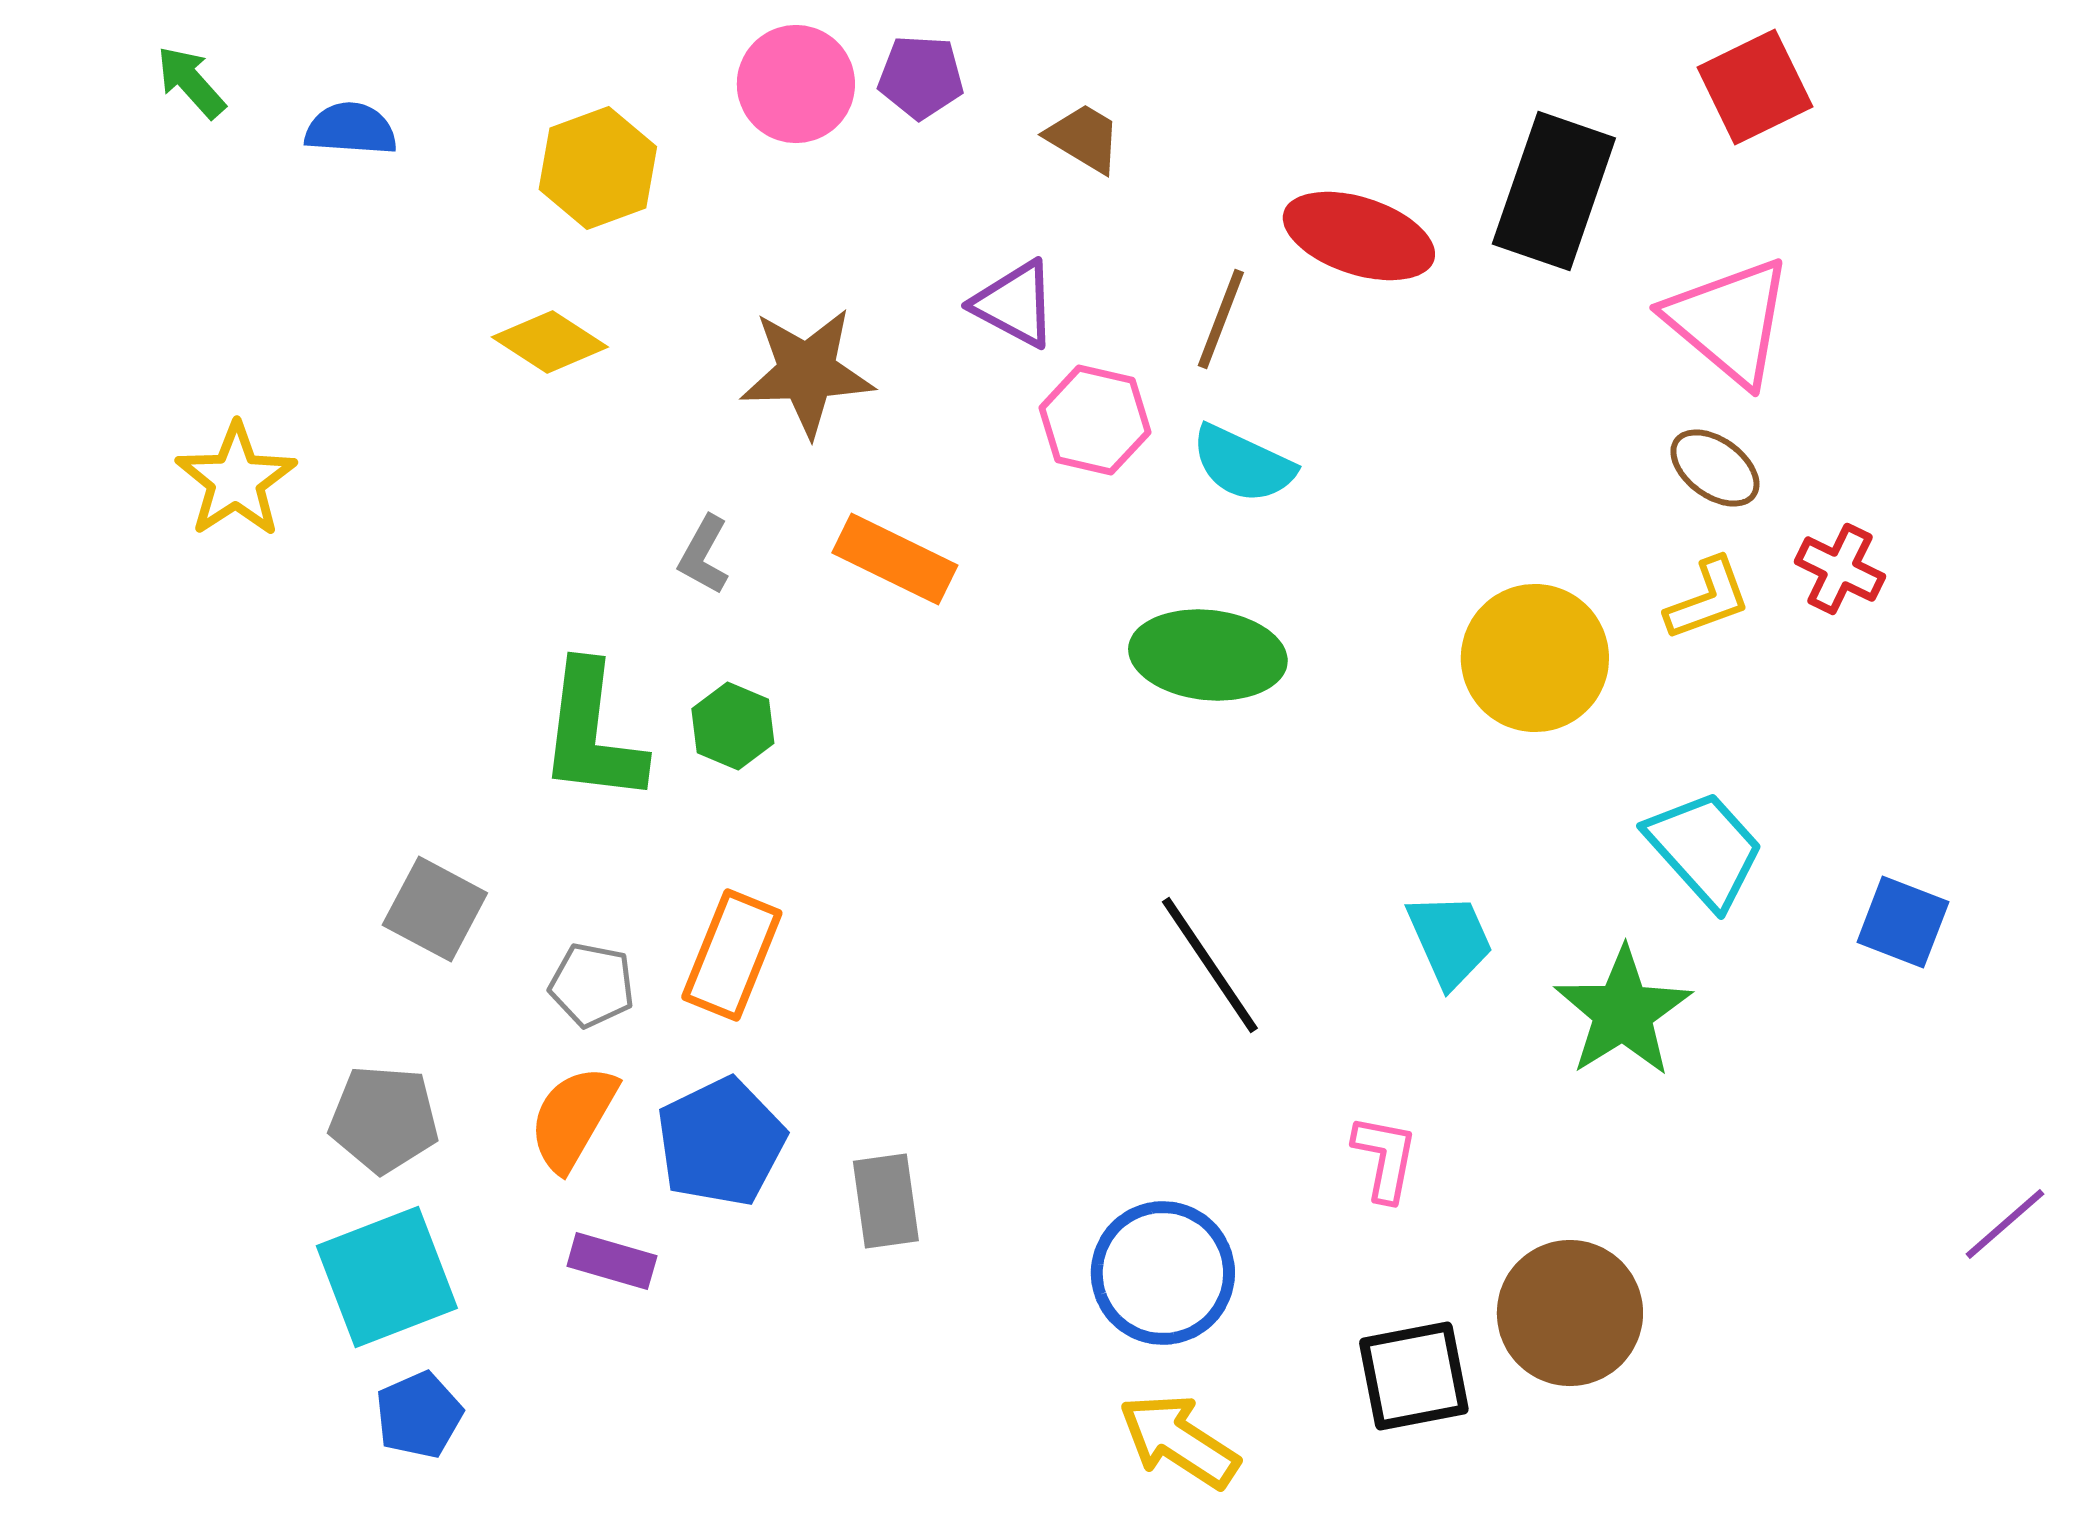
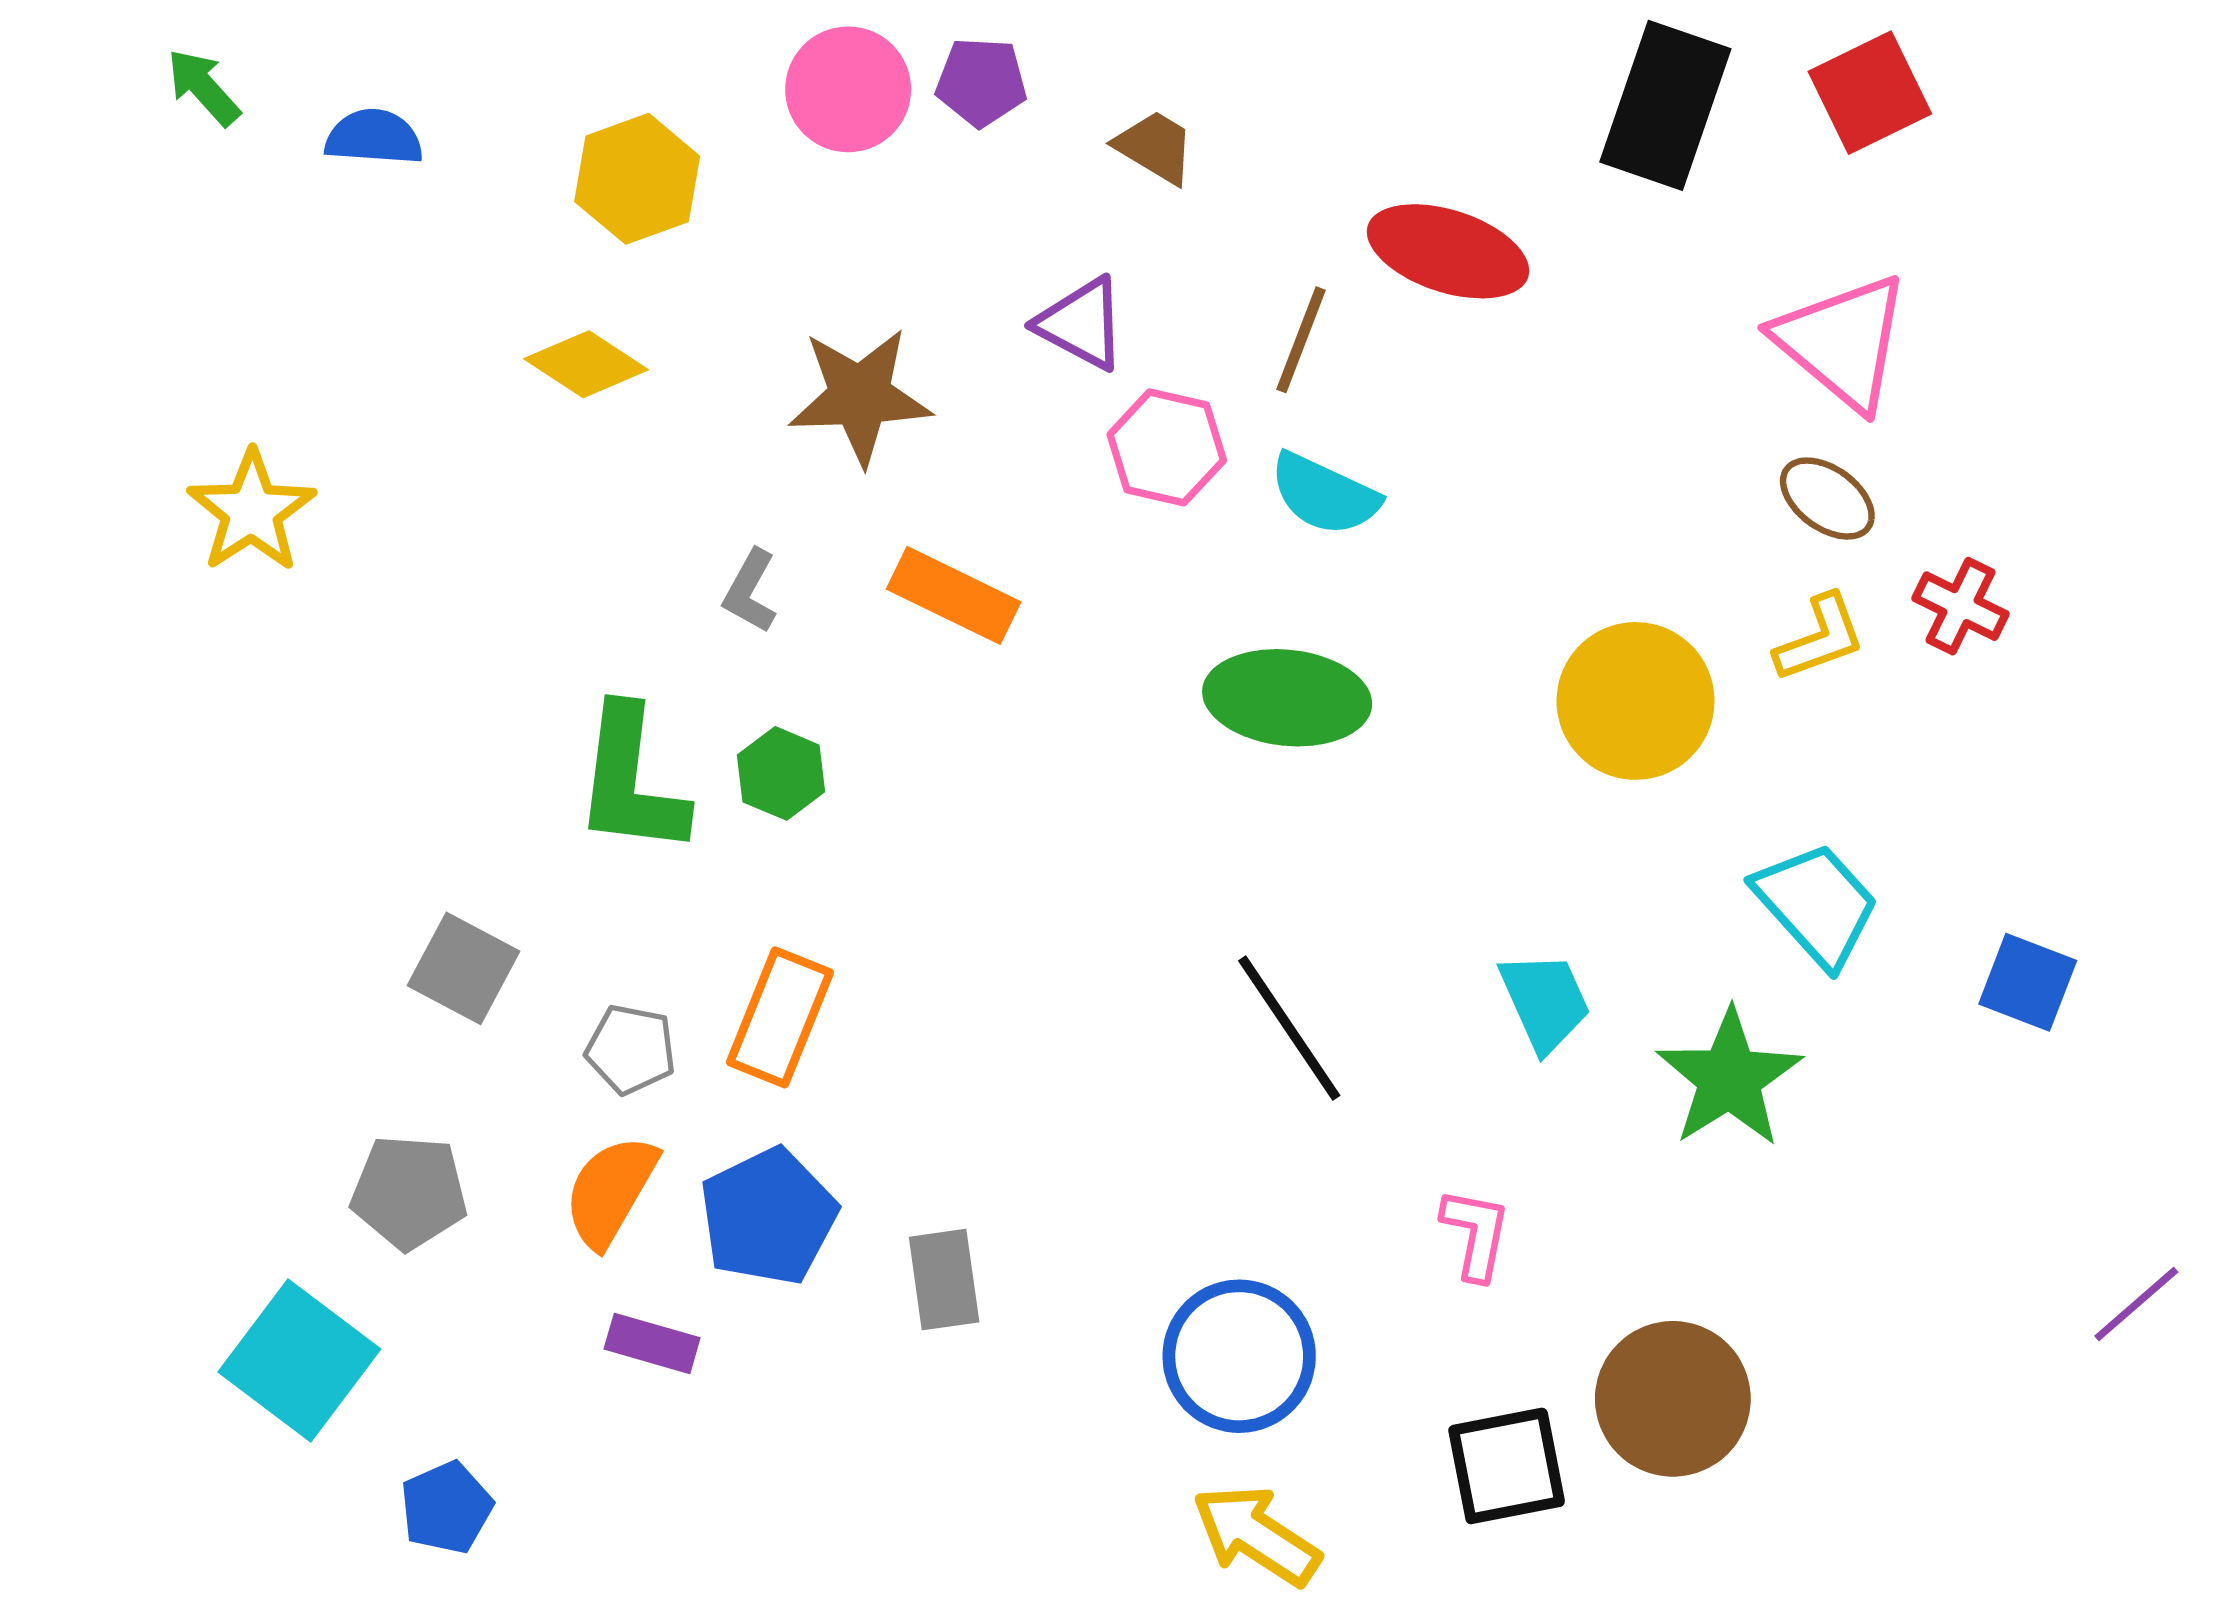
black rectangle: (1554, 191) -> (1665, 105), moved
cyan square: (387, 1277) -> (299, 1360), moved, turned -32

